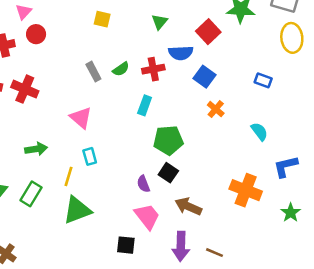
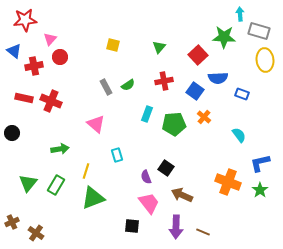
blue semicircle: (181, 53) -> (218, 78), moved
red cross: (153, 69) -> (164, 81), moved
green pentagon: (168, 140) -> (174, 124), moved
cyan rectangle: (90, 156) -> (117, 155), moved
green star: (291, 213) -> (260, 190), moved

